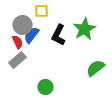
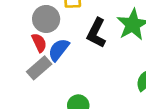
blue semicircle: (31, 35) -> (59, 50), moved

